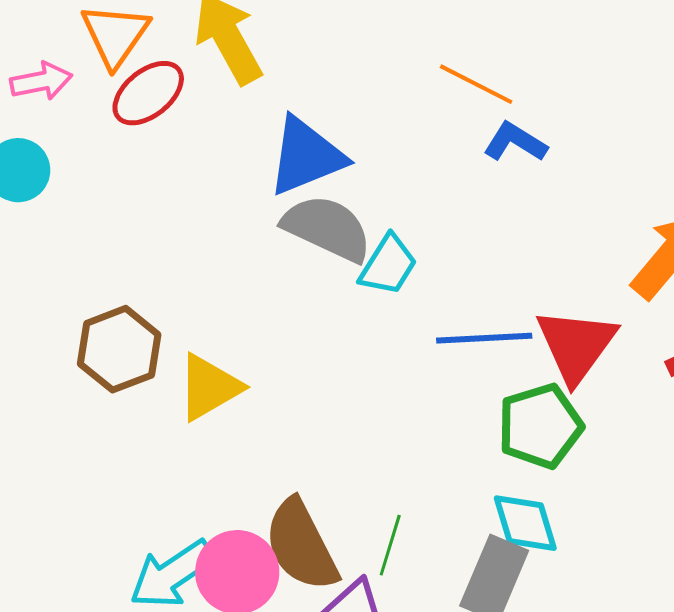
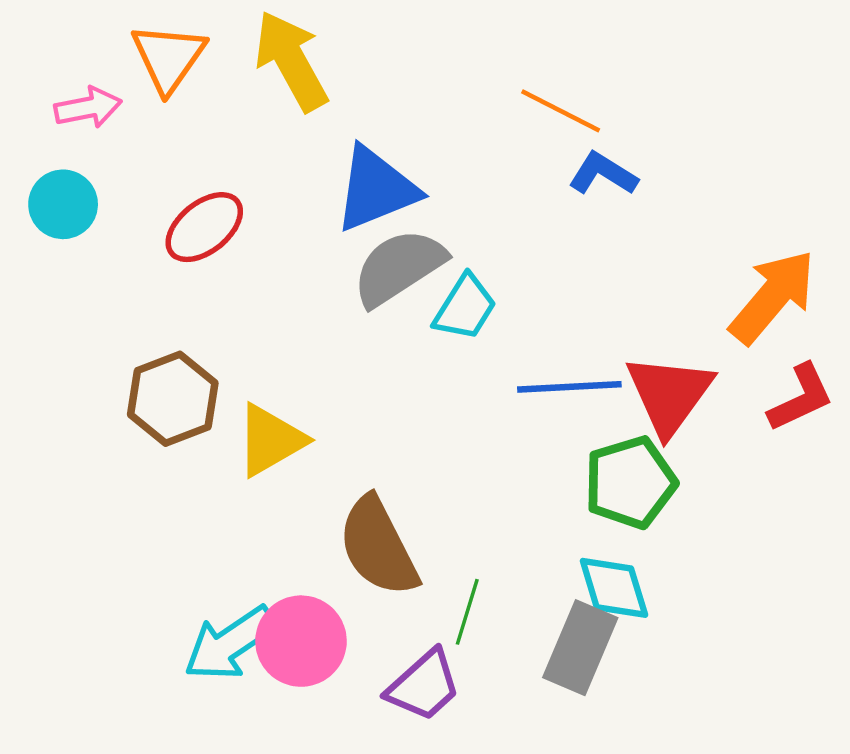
red ellipse: (148, 93) -> (204, 227), moved
gray semicircle: (327, 228) -> (399, 267), turned -58
brown semicircle: (301, 545) -> (378, 547), moved

